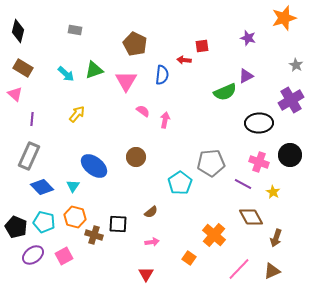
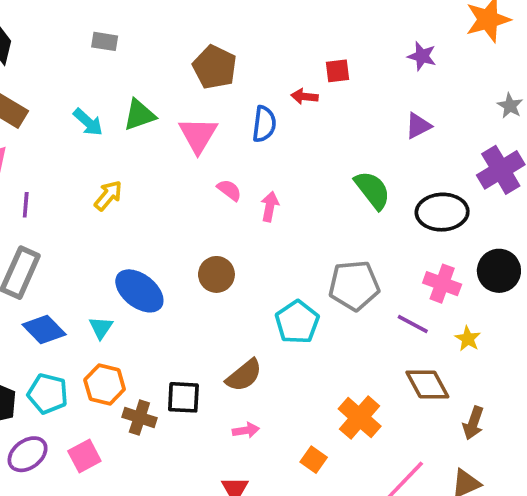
green semicircle: (225, 92) -> (372, 190), moved, turned -105
brown semicircle: (151, 212) -> (244, 375), size x1.5

